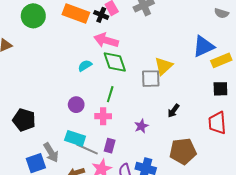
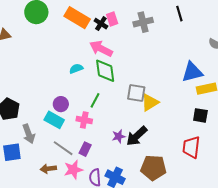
yellow triangle: (164, 66) -> (150, 103), moved
black arrow: (174, 111) -> (137, 136), moved, size x1.6
cyan rectangle: (75, 138) -> (54, 120), moved
gray arrow: (51, 152) -> (29, 134), moved

